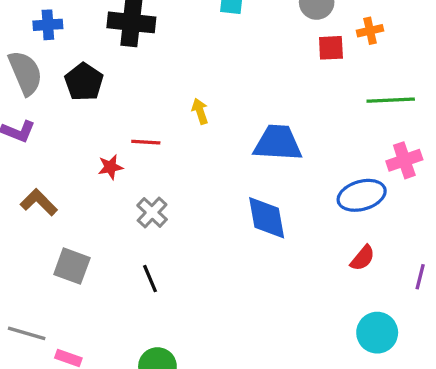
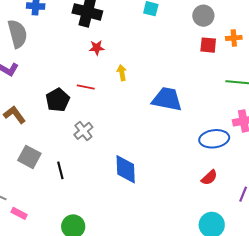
black pentagon: (84, 82) -> (58, 100), moved
red star: (110, 167) -> (97, 48), moved
blue diamond: (267, 218) -> (126, 169), moved
black line: (150, 279) -> (60, 170), moved

